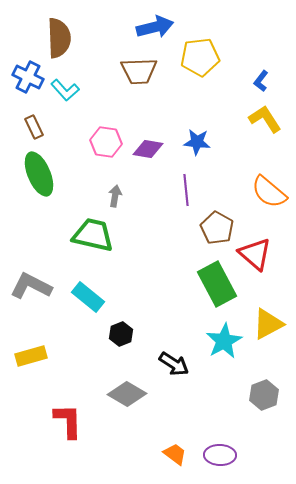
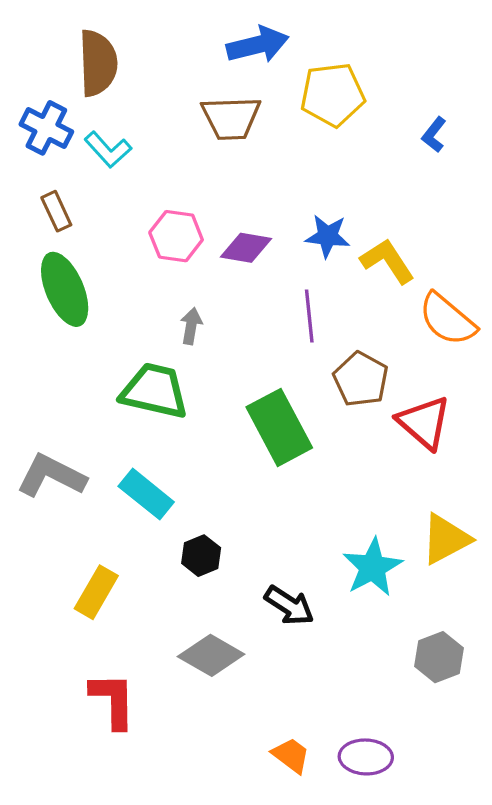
yellow L-shape: (265, 119) -> (387, 261), moved
green rectangle: (217, 284) -> (279, 427), moved
yellow rectangle: (31, 356) -> (96, 592), moved, turned -44

